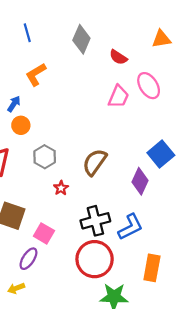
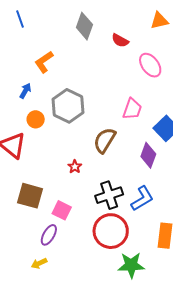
blue line: (27, 33) -> (20, 19), moved
pink trapezoid: (118, 97) -> (132, 109), moved
orange circle: (21, 125) -> (36, 119), moved
gray hexagon: (45, 157) -> (68, 106), moved, size x1.5

